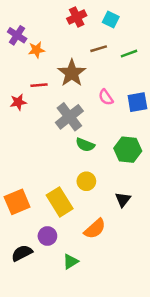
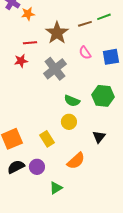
brown line: (99, 49) -> (85, 24), moved
red star: (18, 102) -> (21, 61), moved
green semicircle: (85, 145) -> (72, 101), moved
yellow rectangle: (60, 202) -> (47, 139), size x0.7
black semicircle: (22, 253) -> (16, 167), moved

